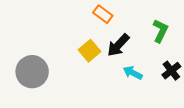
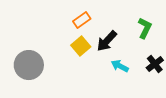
orange rectangle: (103, 14) -> (82, 20), moved, turned -72

